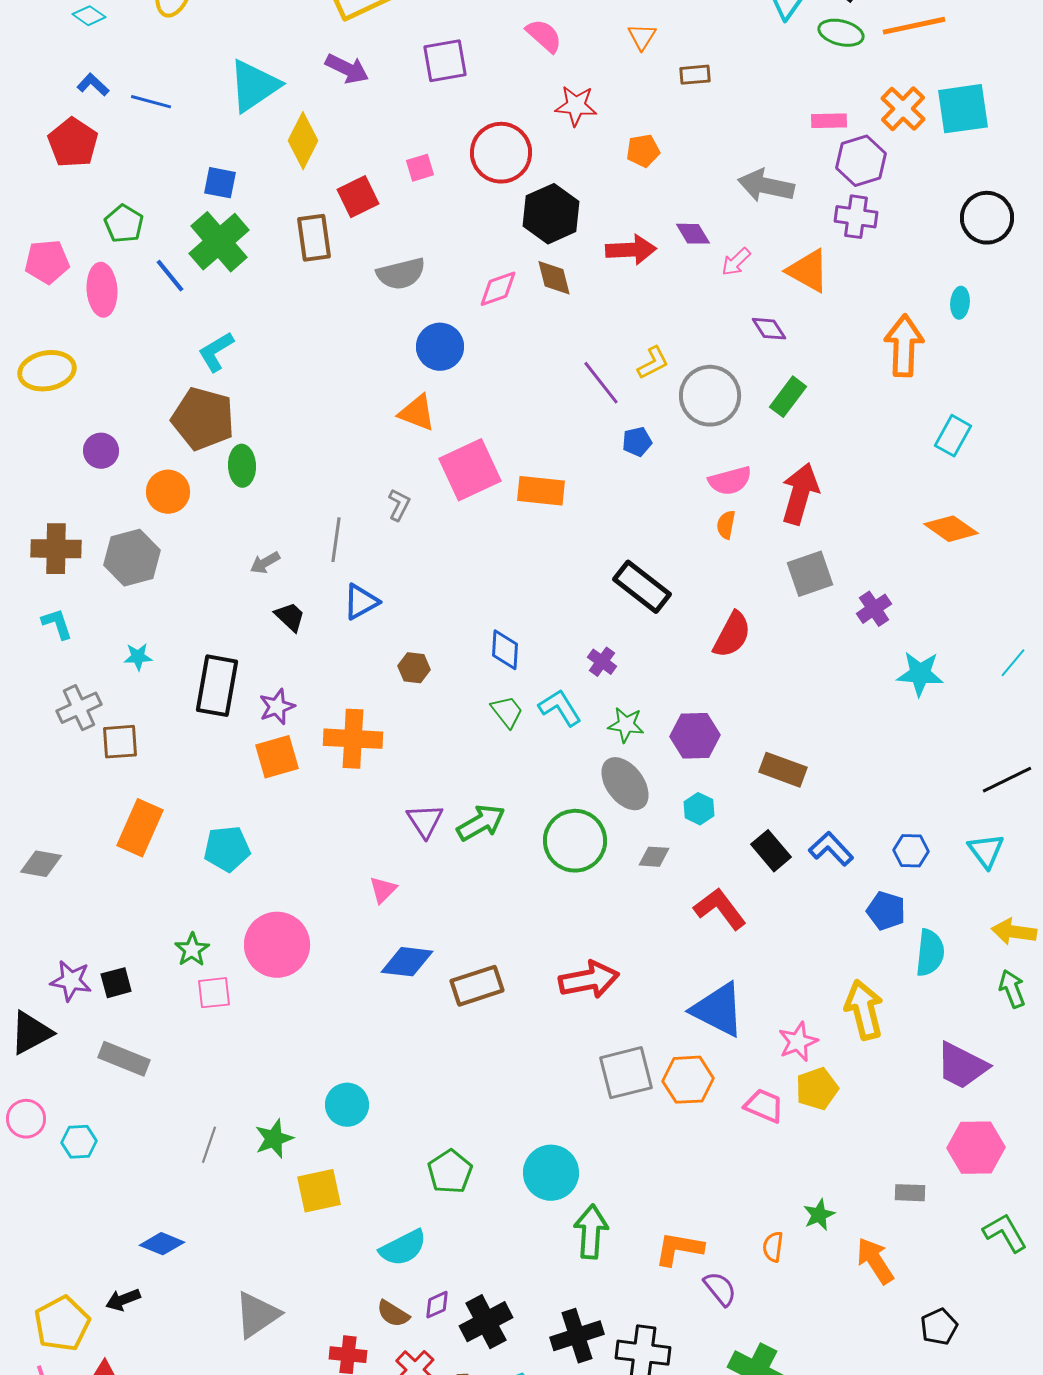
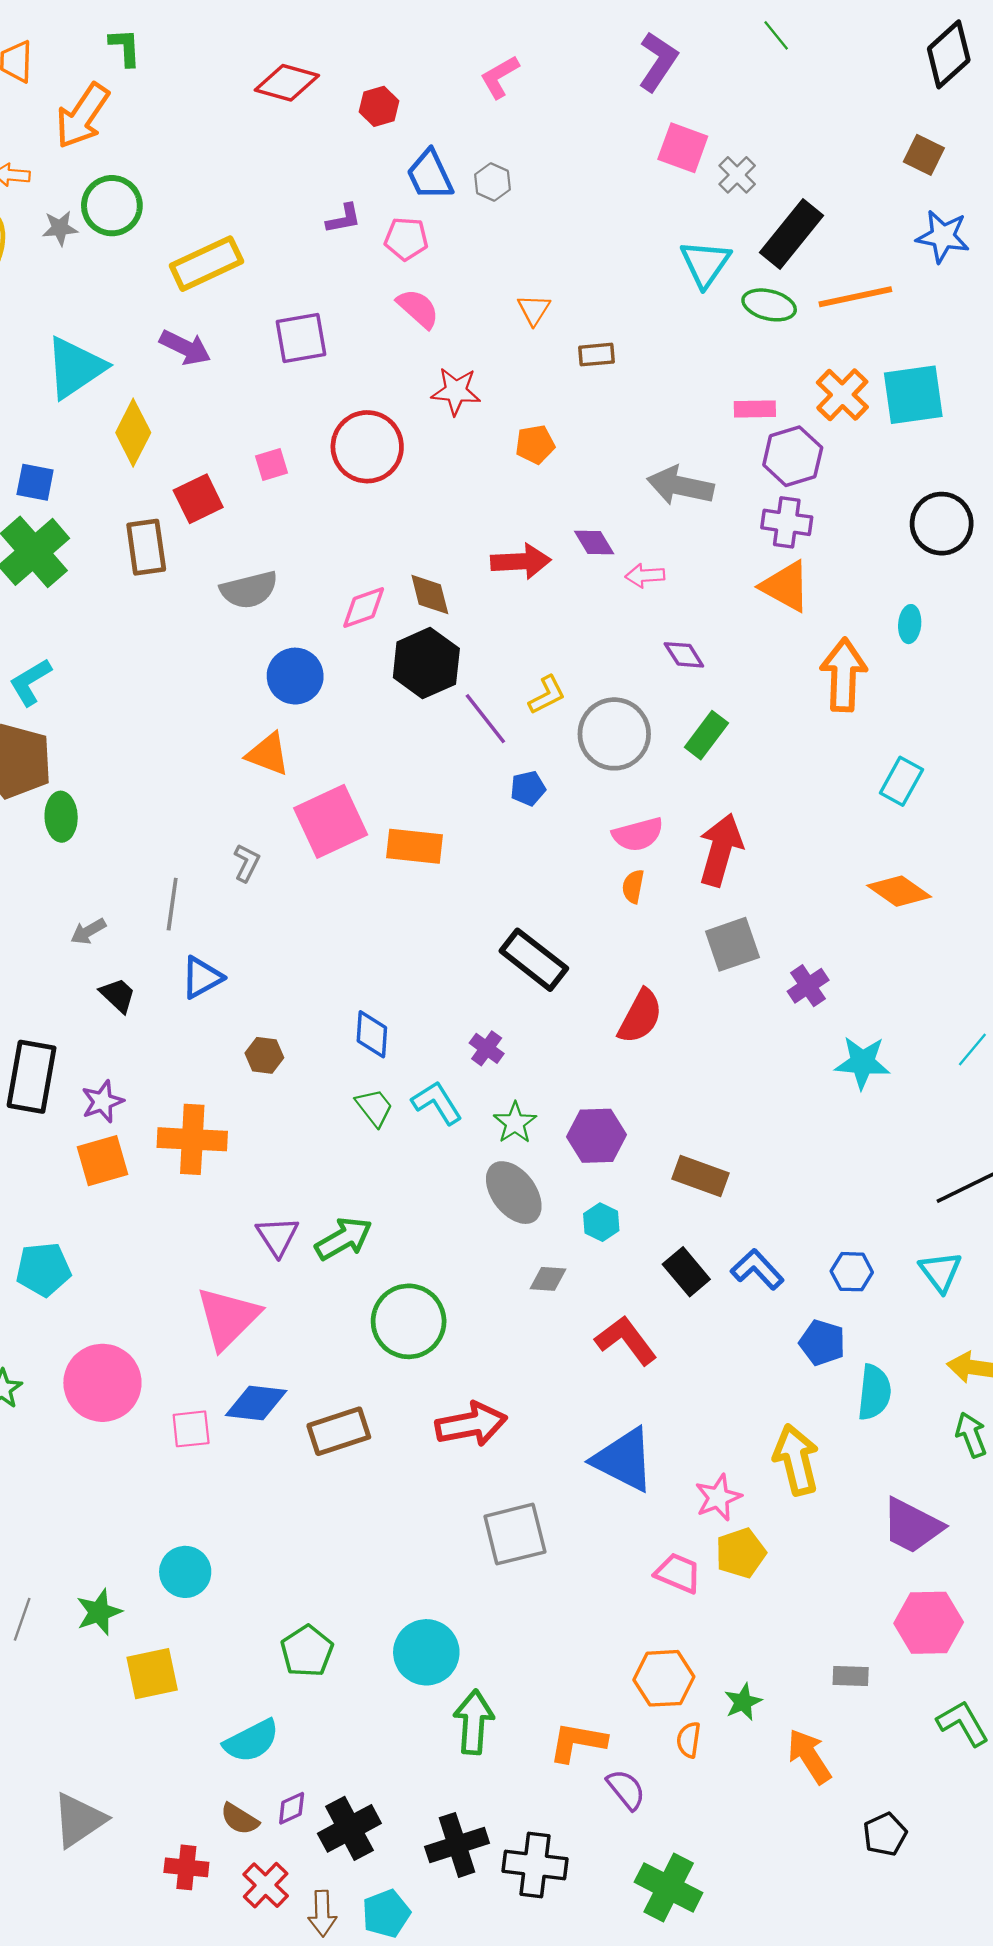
black hexagon: (551, 214) -> (426, 663), moved
pink arrow: (736, 262) -> (645, 576), turned 40
orange triangle: (808, 271) -> (786, 586), moved
green star: (626, 725) -> (515, 1123), turned 30
green circle: (575, 841) -> (409, 1321), moved
pink triangle: (383, 890) -> (228, 1318), size x2.0
pink square: (214, 993) -> (191, 1429), moved
orange hexagon: (688, 1080) -> (664, 1678), moved

